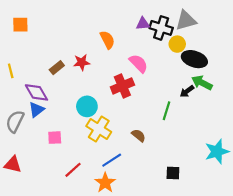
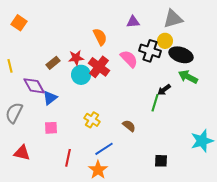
orange square: (20, 25) -> (19, 23), turned 35
black cross: (161, 28) -> (150, 51), moved
red cross: (122, 86) -> (99, 67), moved, turned -30
black arrow: (187, 91) -> (164, 90), moved
cyan circle: (87, 106) -> (81, 75), moved
blue triangle: (36, 110) -> (50, 98), moved
yellow cross: (99, 129) -> (92, 120), size x0.7
red triangle: (13, 164) -> (22, 153), moved
red line: (73, 170) -> (68, 158), turned -36

